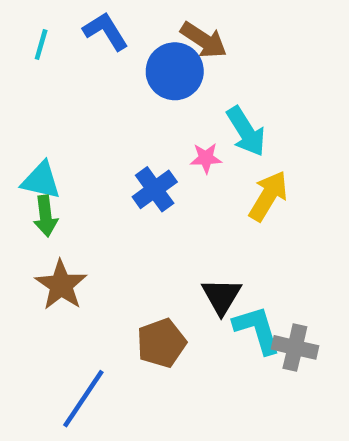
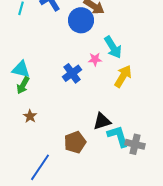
green arrow: (46, 216) -> (23, 85), turned 36
brown star: (61, 285) -> (30, 116), size x0.6
black triangle: (221, 296) -> (102, 121), turned 42

